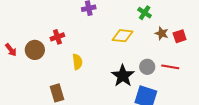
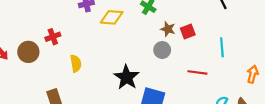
yellow diamond: (123, 36) -> (112, 17), moved
gray circle: (147, 67) -> (162, 50), moved
red line: (170, 67) -> (197, 72), moved

